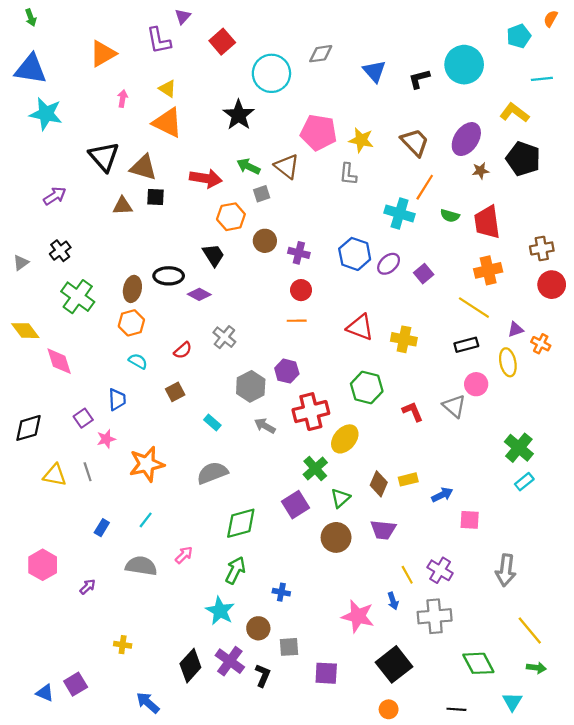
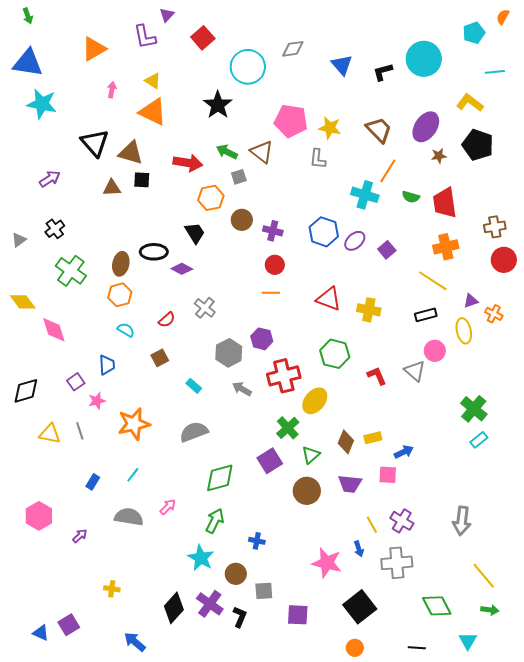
pink square: (470, 520) -> (388, 475), moved

